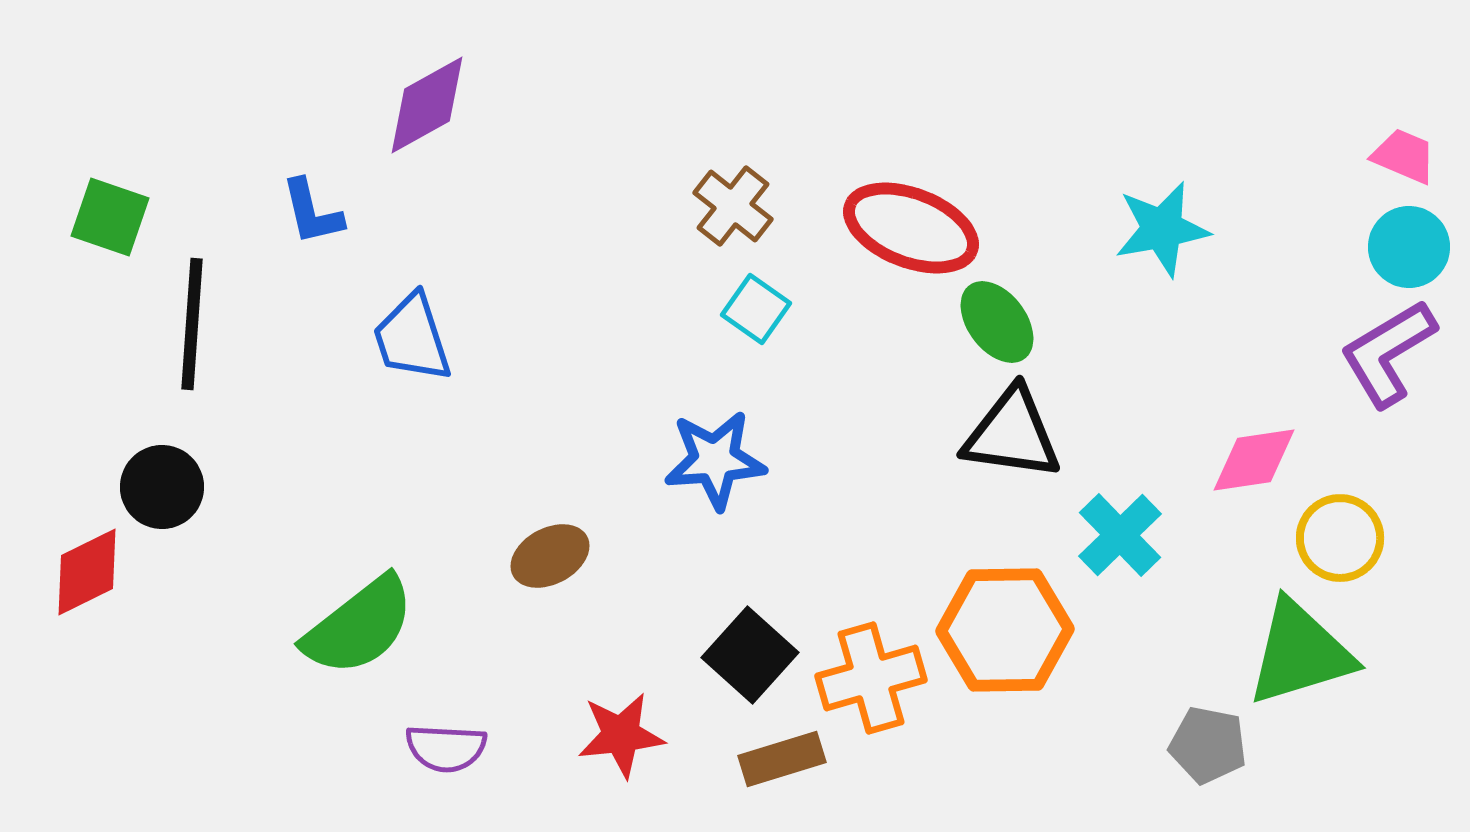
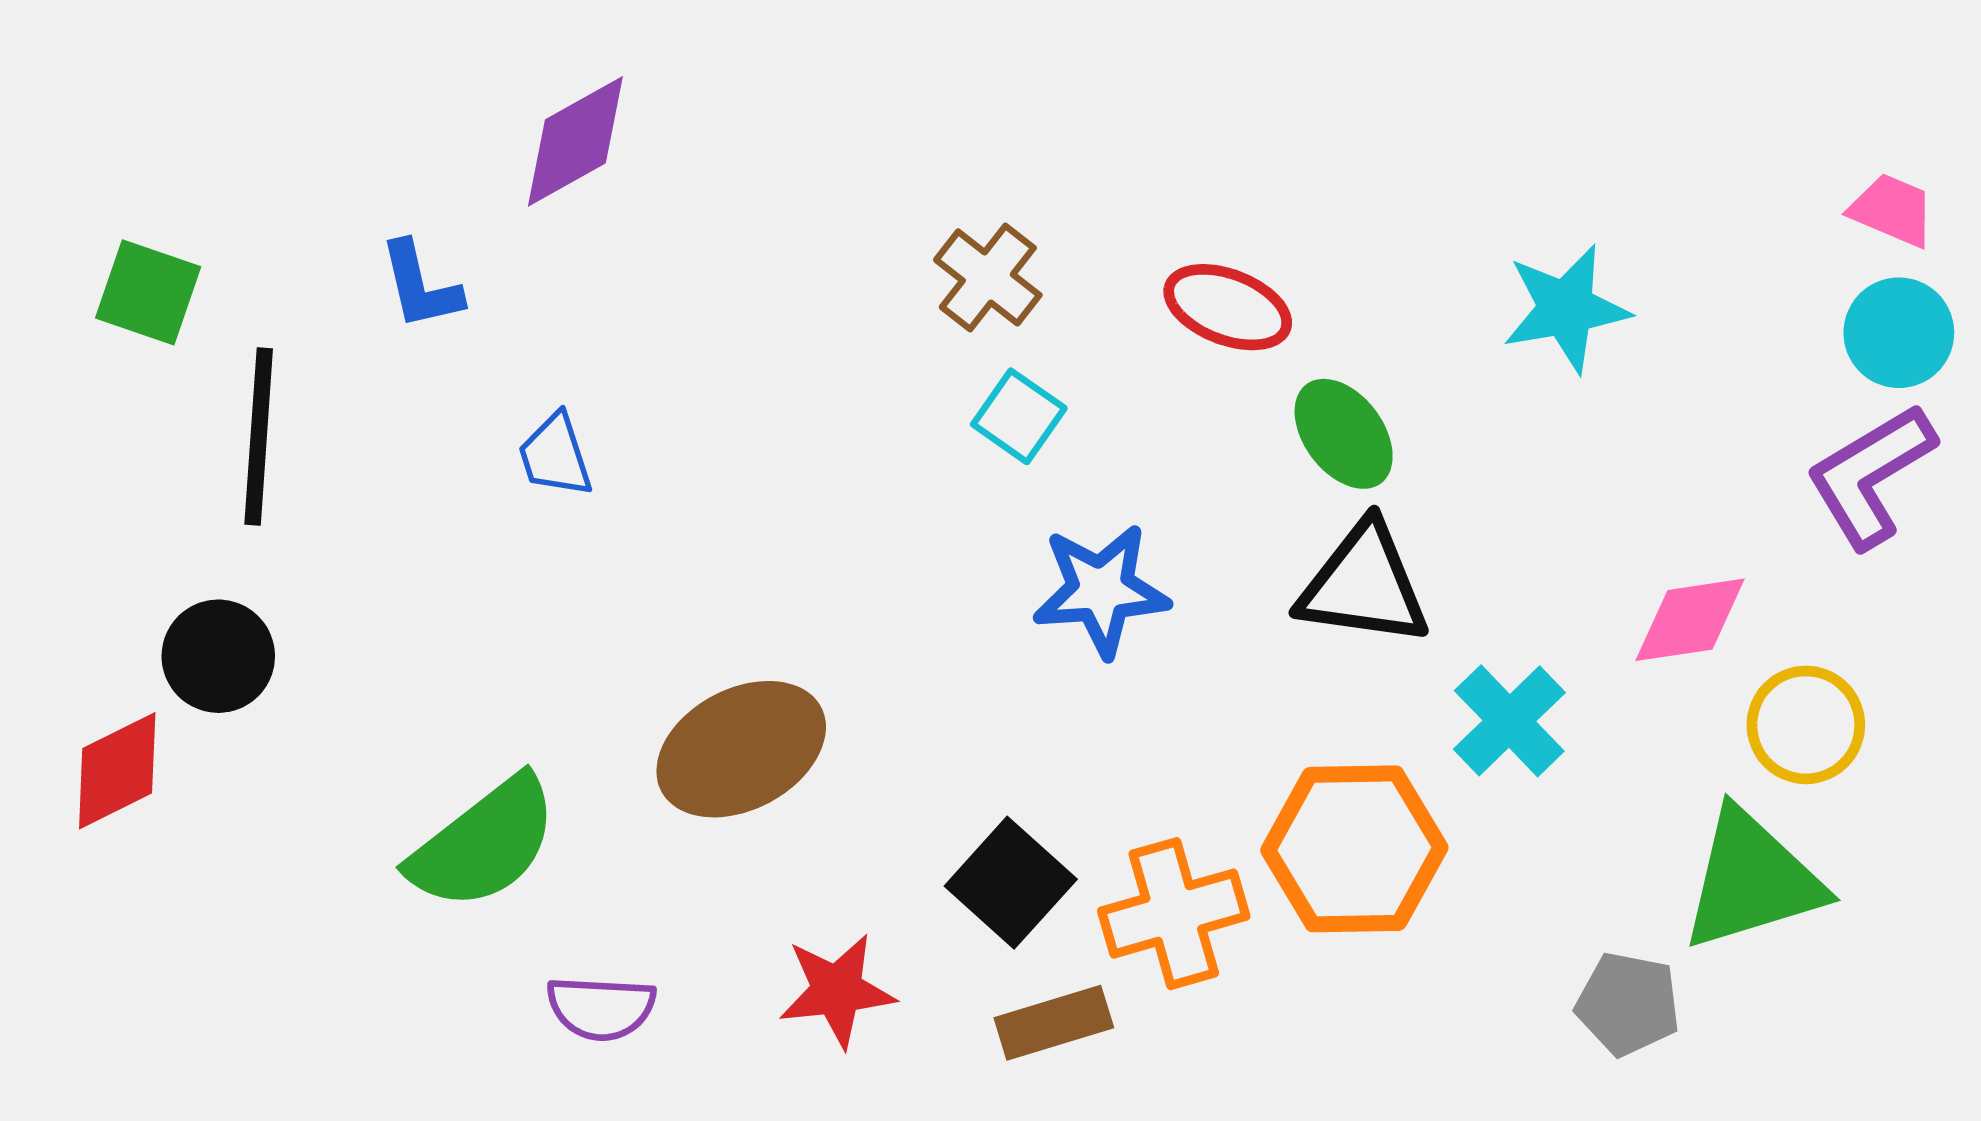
red ellipse: (911, 228) -> (1228, 307), size x0.7
blue trapezoid: (412, 338) -> (555, 455), size x0.7
blue star: (715, 460) -> (1101, 590), moved
brown ellipse: (550, 556) -> (741, 749), size x1.6

